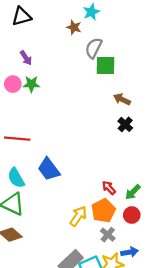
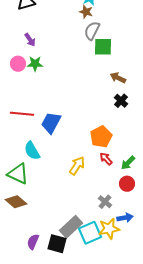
brown star: (74, 27) -> (86, 12), moved
blue trapezoid: (49, 169) -> (51, 123), moved, turned 65
cyan semicircle: (16, 178) -> (32, 151), moved
orange pentagon: (103, 211) -> (101, 137), moved
yellow arrow: (78, 216) -> (77, 166), moved

